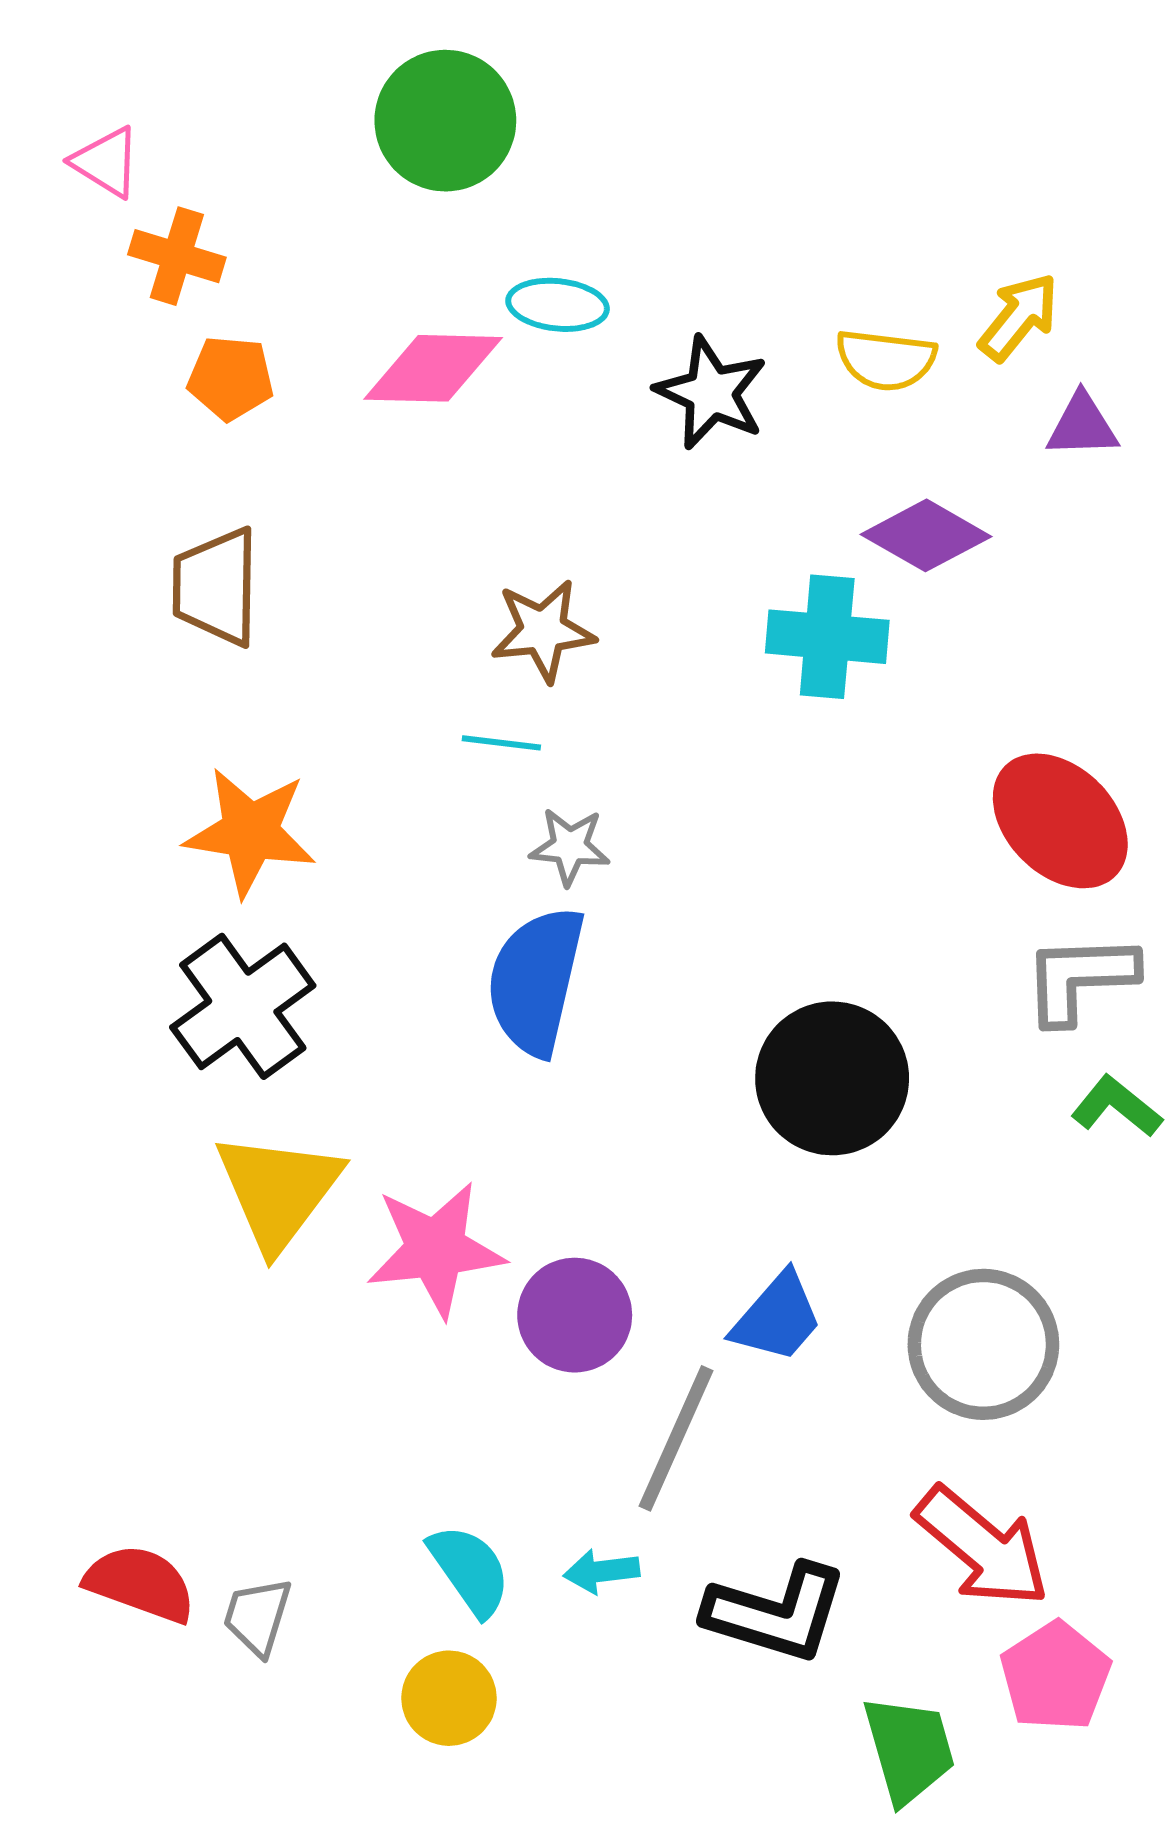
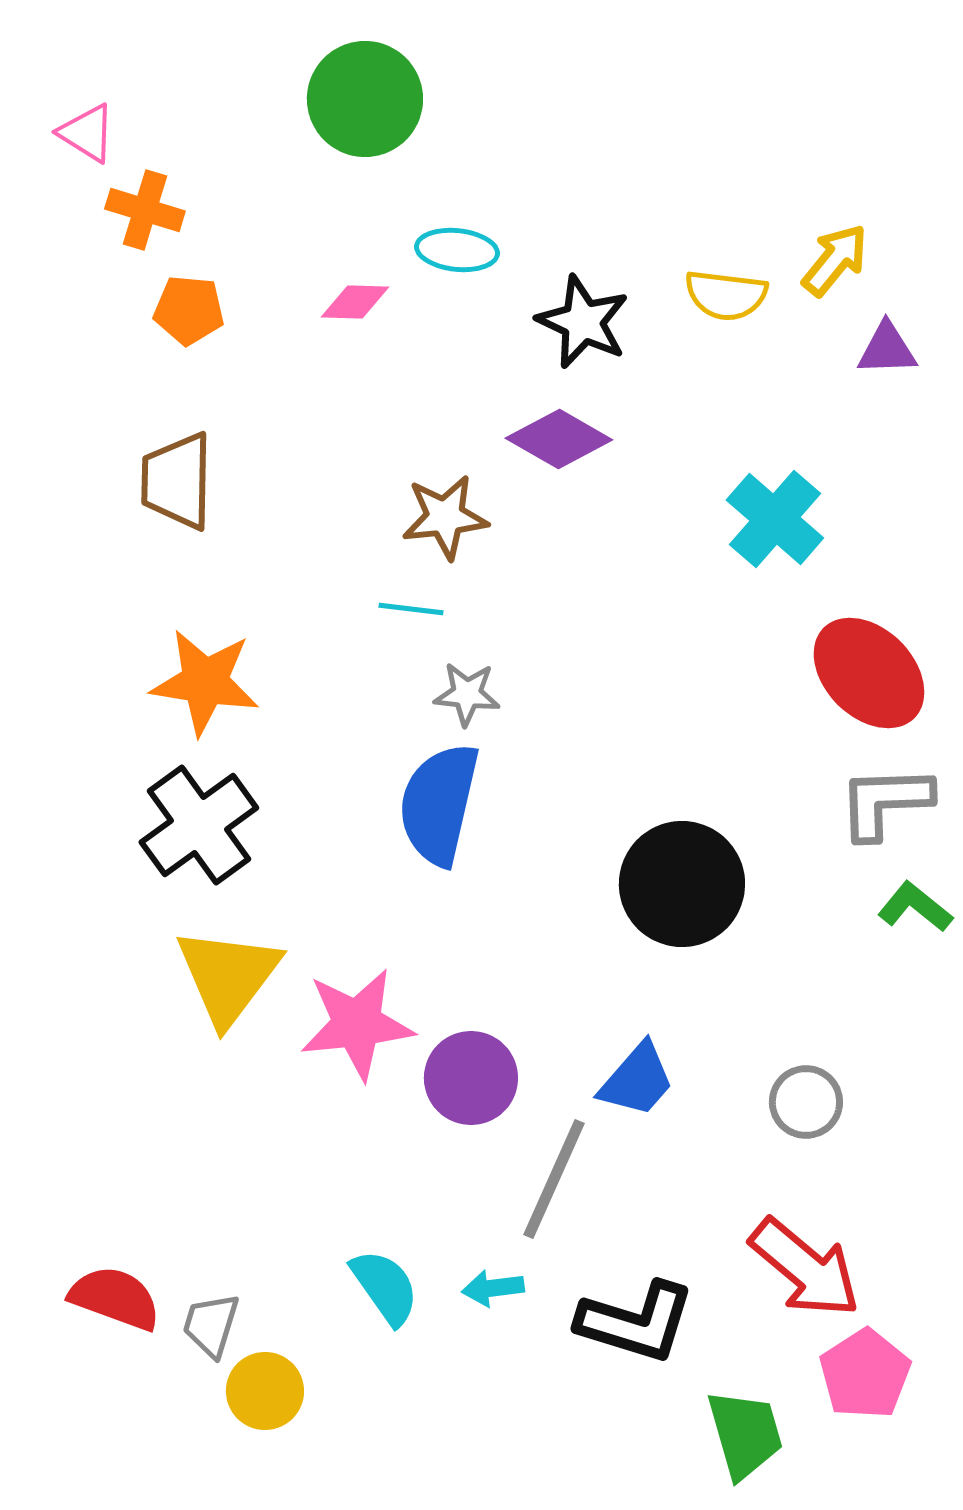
pink diamond: (433, 368) -> (355, 302), size x0.6
purple diamond: (926, 535) -> (559, 439), moved
cyan cross: (827, 637) -> (775, 519), moved, turned 36
gray circle: (983, 1344) -> (806, 1102), size x0.6
yellow circle: (449, 1698) -> (265, 1391), moved

